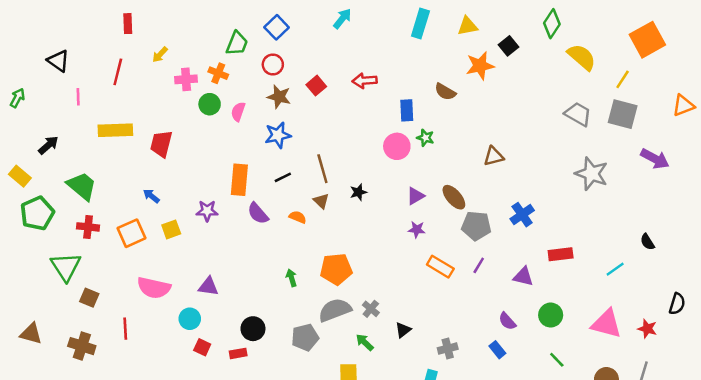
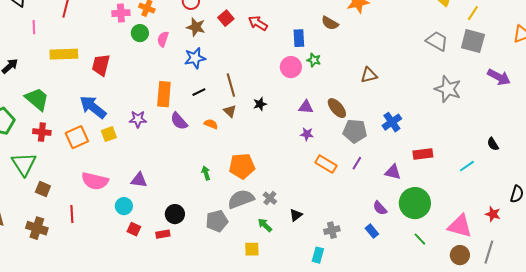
red arrow: (365, 81) -> (258, 23), moved, turned 36
blue arrow: (151, 196) -> (93, 107), size x2.0
purple triangle: (415, 196) -> (306, 107), turned 35
green circle: (551, 315) -> (415, 203), size x1.6
pink triangle: (606, 324) -> (460, 226), moved

